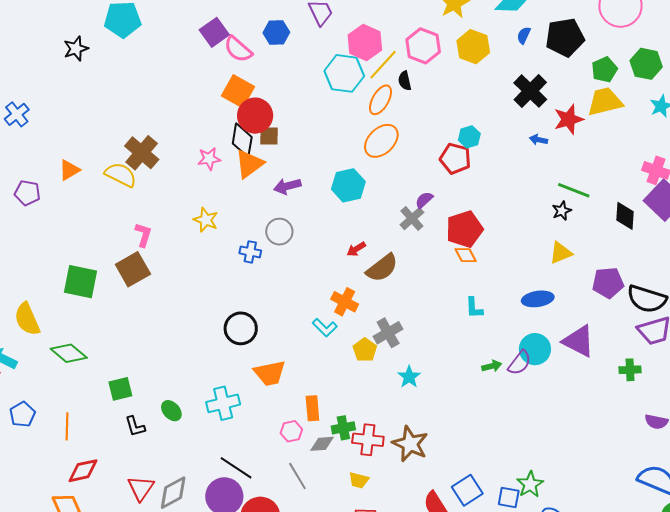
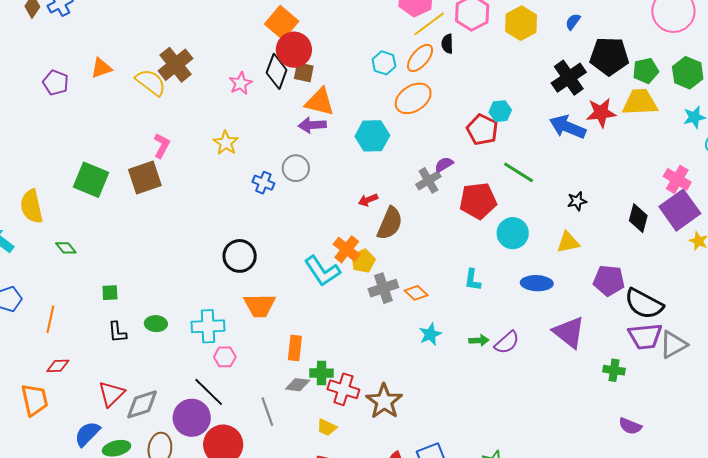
black pentagon: (565, 37) -> (609, 56), moved
cyan hexagon: (344, 73) -> (384, 63), moved, size x0.6
blue arrow: (538, 140) -> (568, 127), size x2.0
pink star: (209, 159) -> (240, 83), turned -30
orange triangle: (249, 164) -> (320, 102), moved, turned 40
green line: (574, 190) -> (519, 172), moved
orange diamond: (466, 255) -> (416, 293), moved, turned -30
brown semicircle: (382, 268) -> (390, 223), turned -40
cyan L-shape: (325, 328) -> (322, 271), size x1.5
cyan circle: (535, 349) -> (513, 233), moved
yellow pentagon: (365, 350) -> (363, 261), moved
green diamond: (69, 353) -> (66, 248), size x0.6
cyan star: (409, 377) -> (430, 334), moved
green square: (120, 389) -> (110, 293), size x0.7
green ellipse: (171, 411) -> (156, 324), turned -55
pink hexagon: (291, 431) -> (225, 357), moved
red diamond: (83, 471) -> (58, 366), size x0.7

